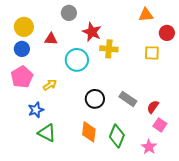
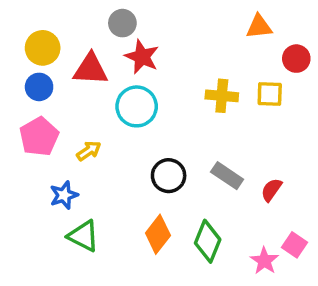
red star: (92, 32) -> (142, 57), moved
red triangle: (51, 39) -> (90, 69), size x1.5
yellow cross: (109, 49) -> (222, 96), moved
pink square: (160, 125) -> (295, 245), moved
orange diamond: (89, 132) -> (158, 234), turned 30

